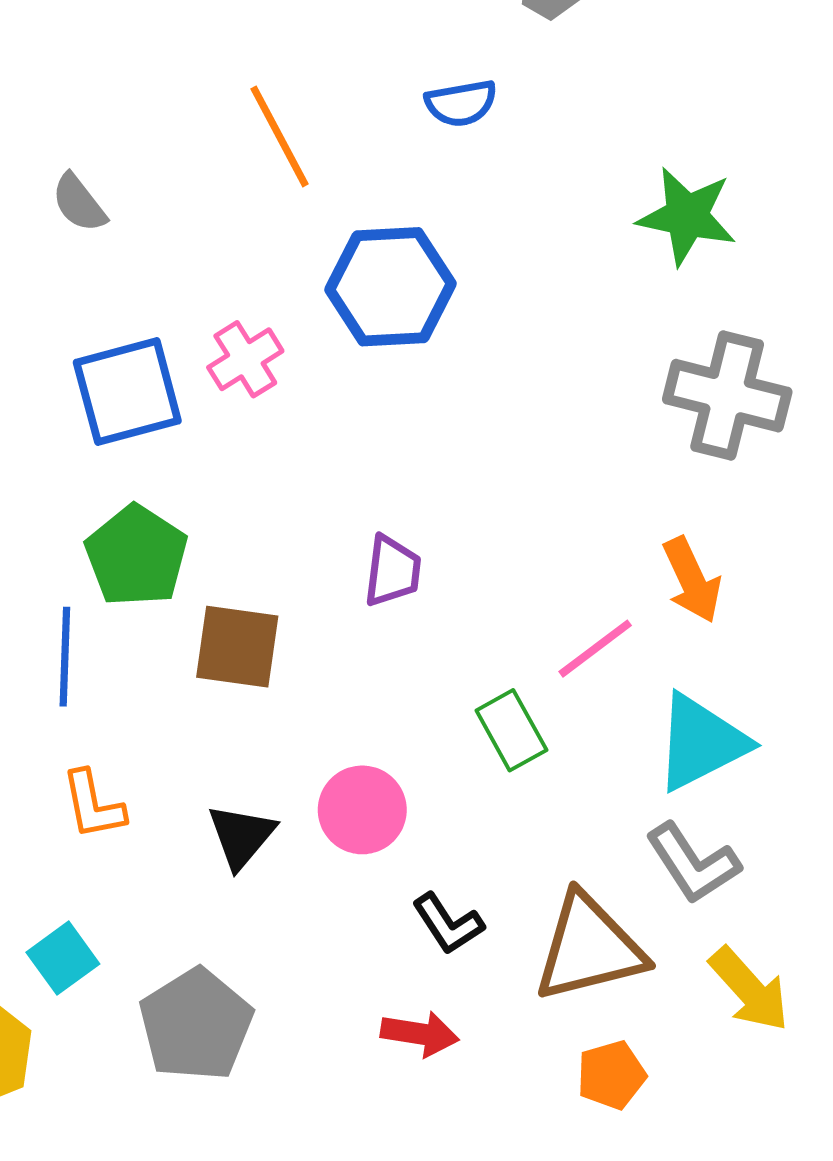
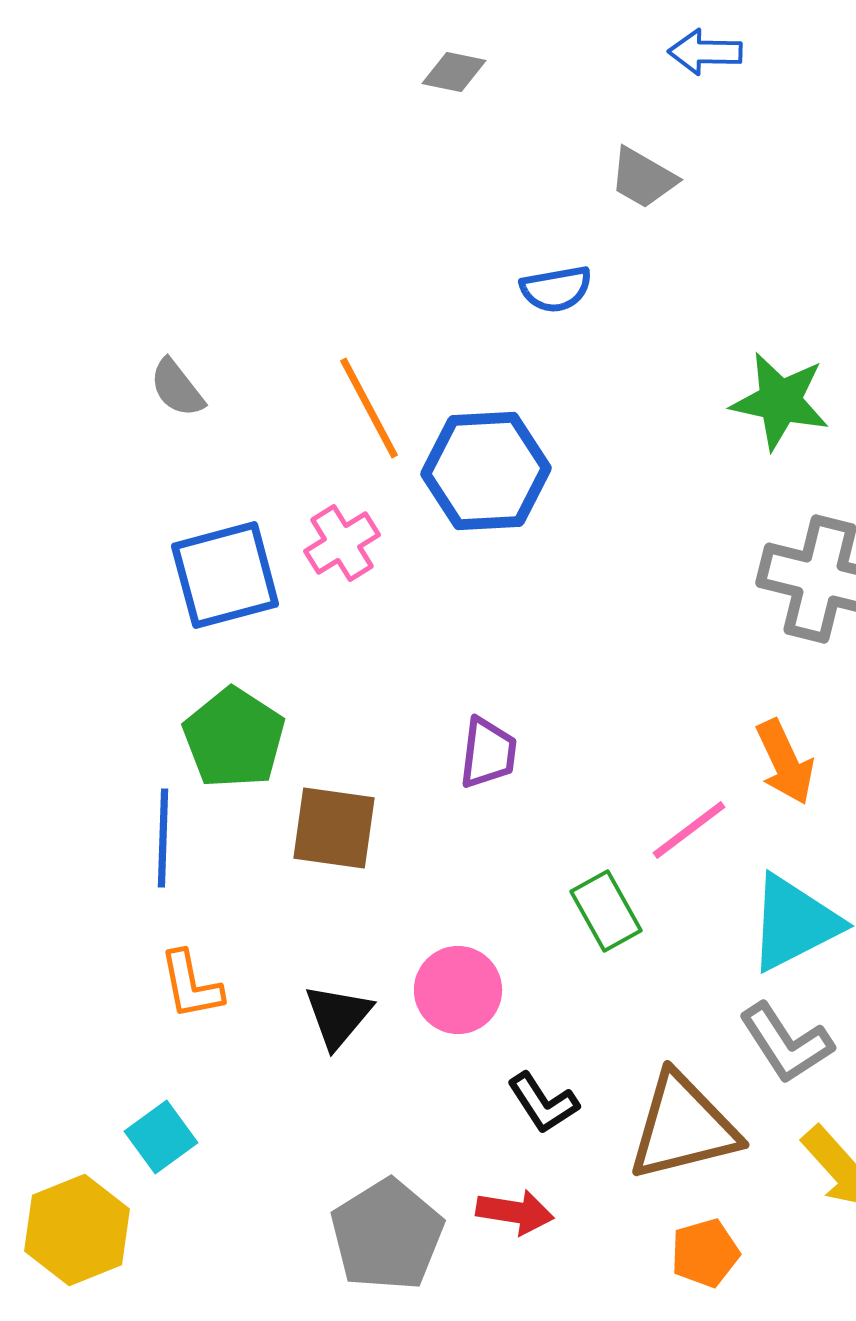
orange line: (280, 136) -> (369, 408), moved
gray pentagon: (196, 1025) -> (387, 1235), moved

